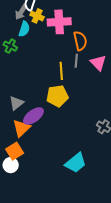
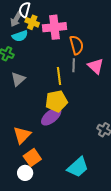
cyan semicircle: (24, 29) -> (20, 36), turned 56
gray triangle: (16, 103) -> (18, 79), moved
purple ellipse: (33, 116) -> (51, 116), moved
orange square: (15, 151) -> (32, 158), moved
white circle: (11, 165) -> (25, 173), moved

